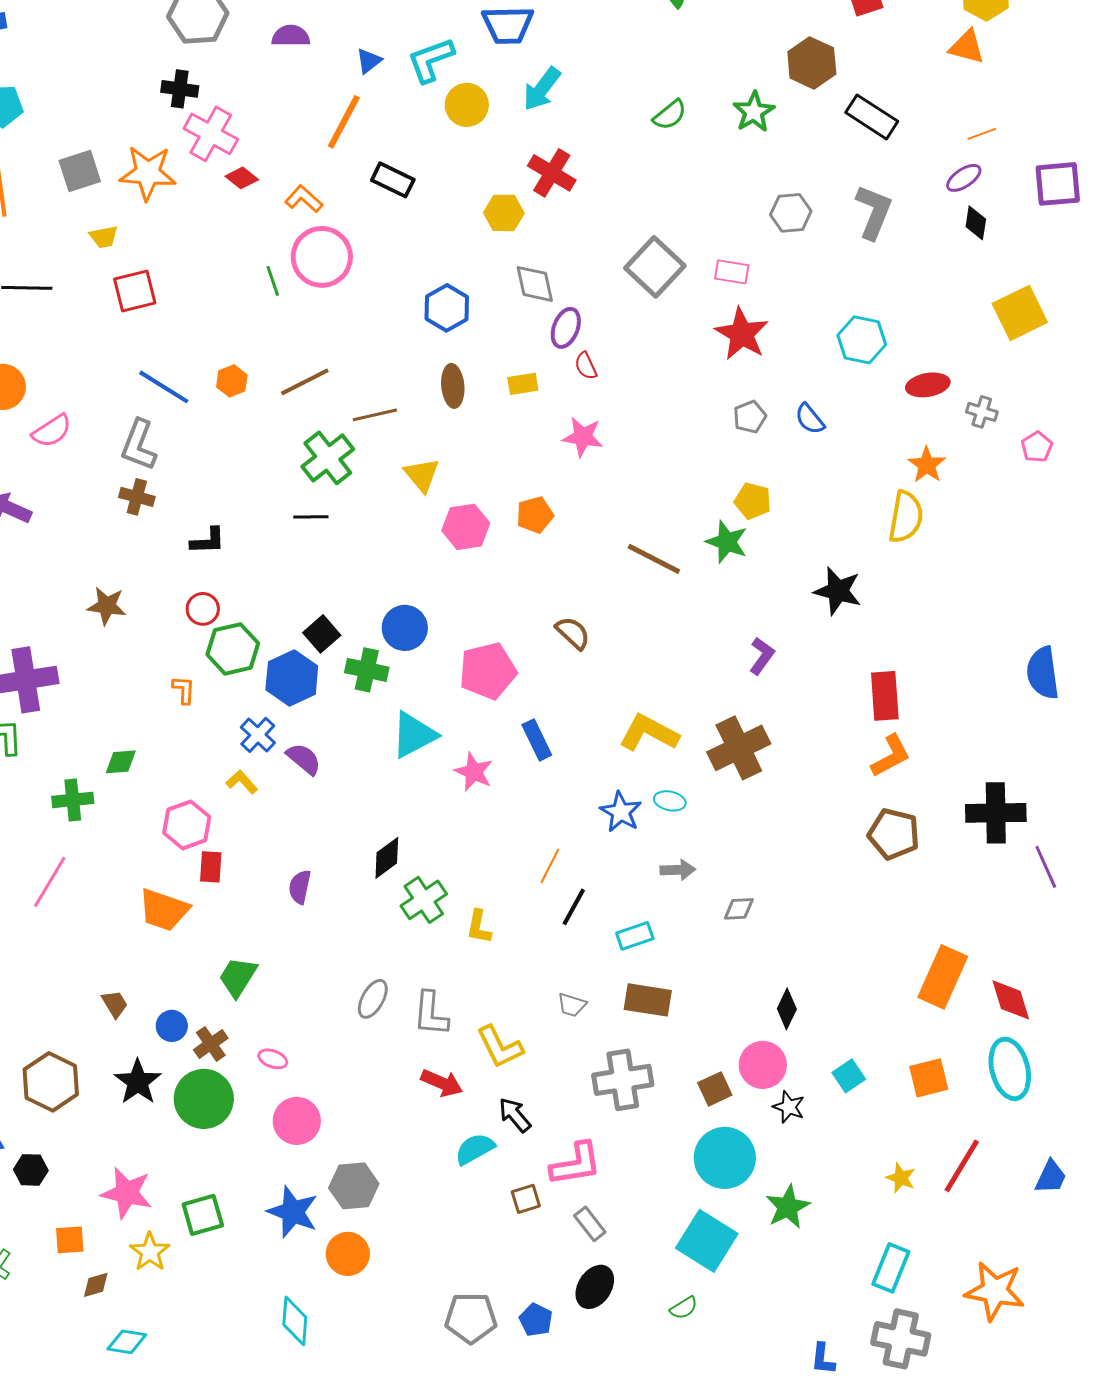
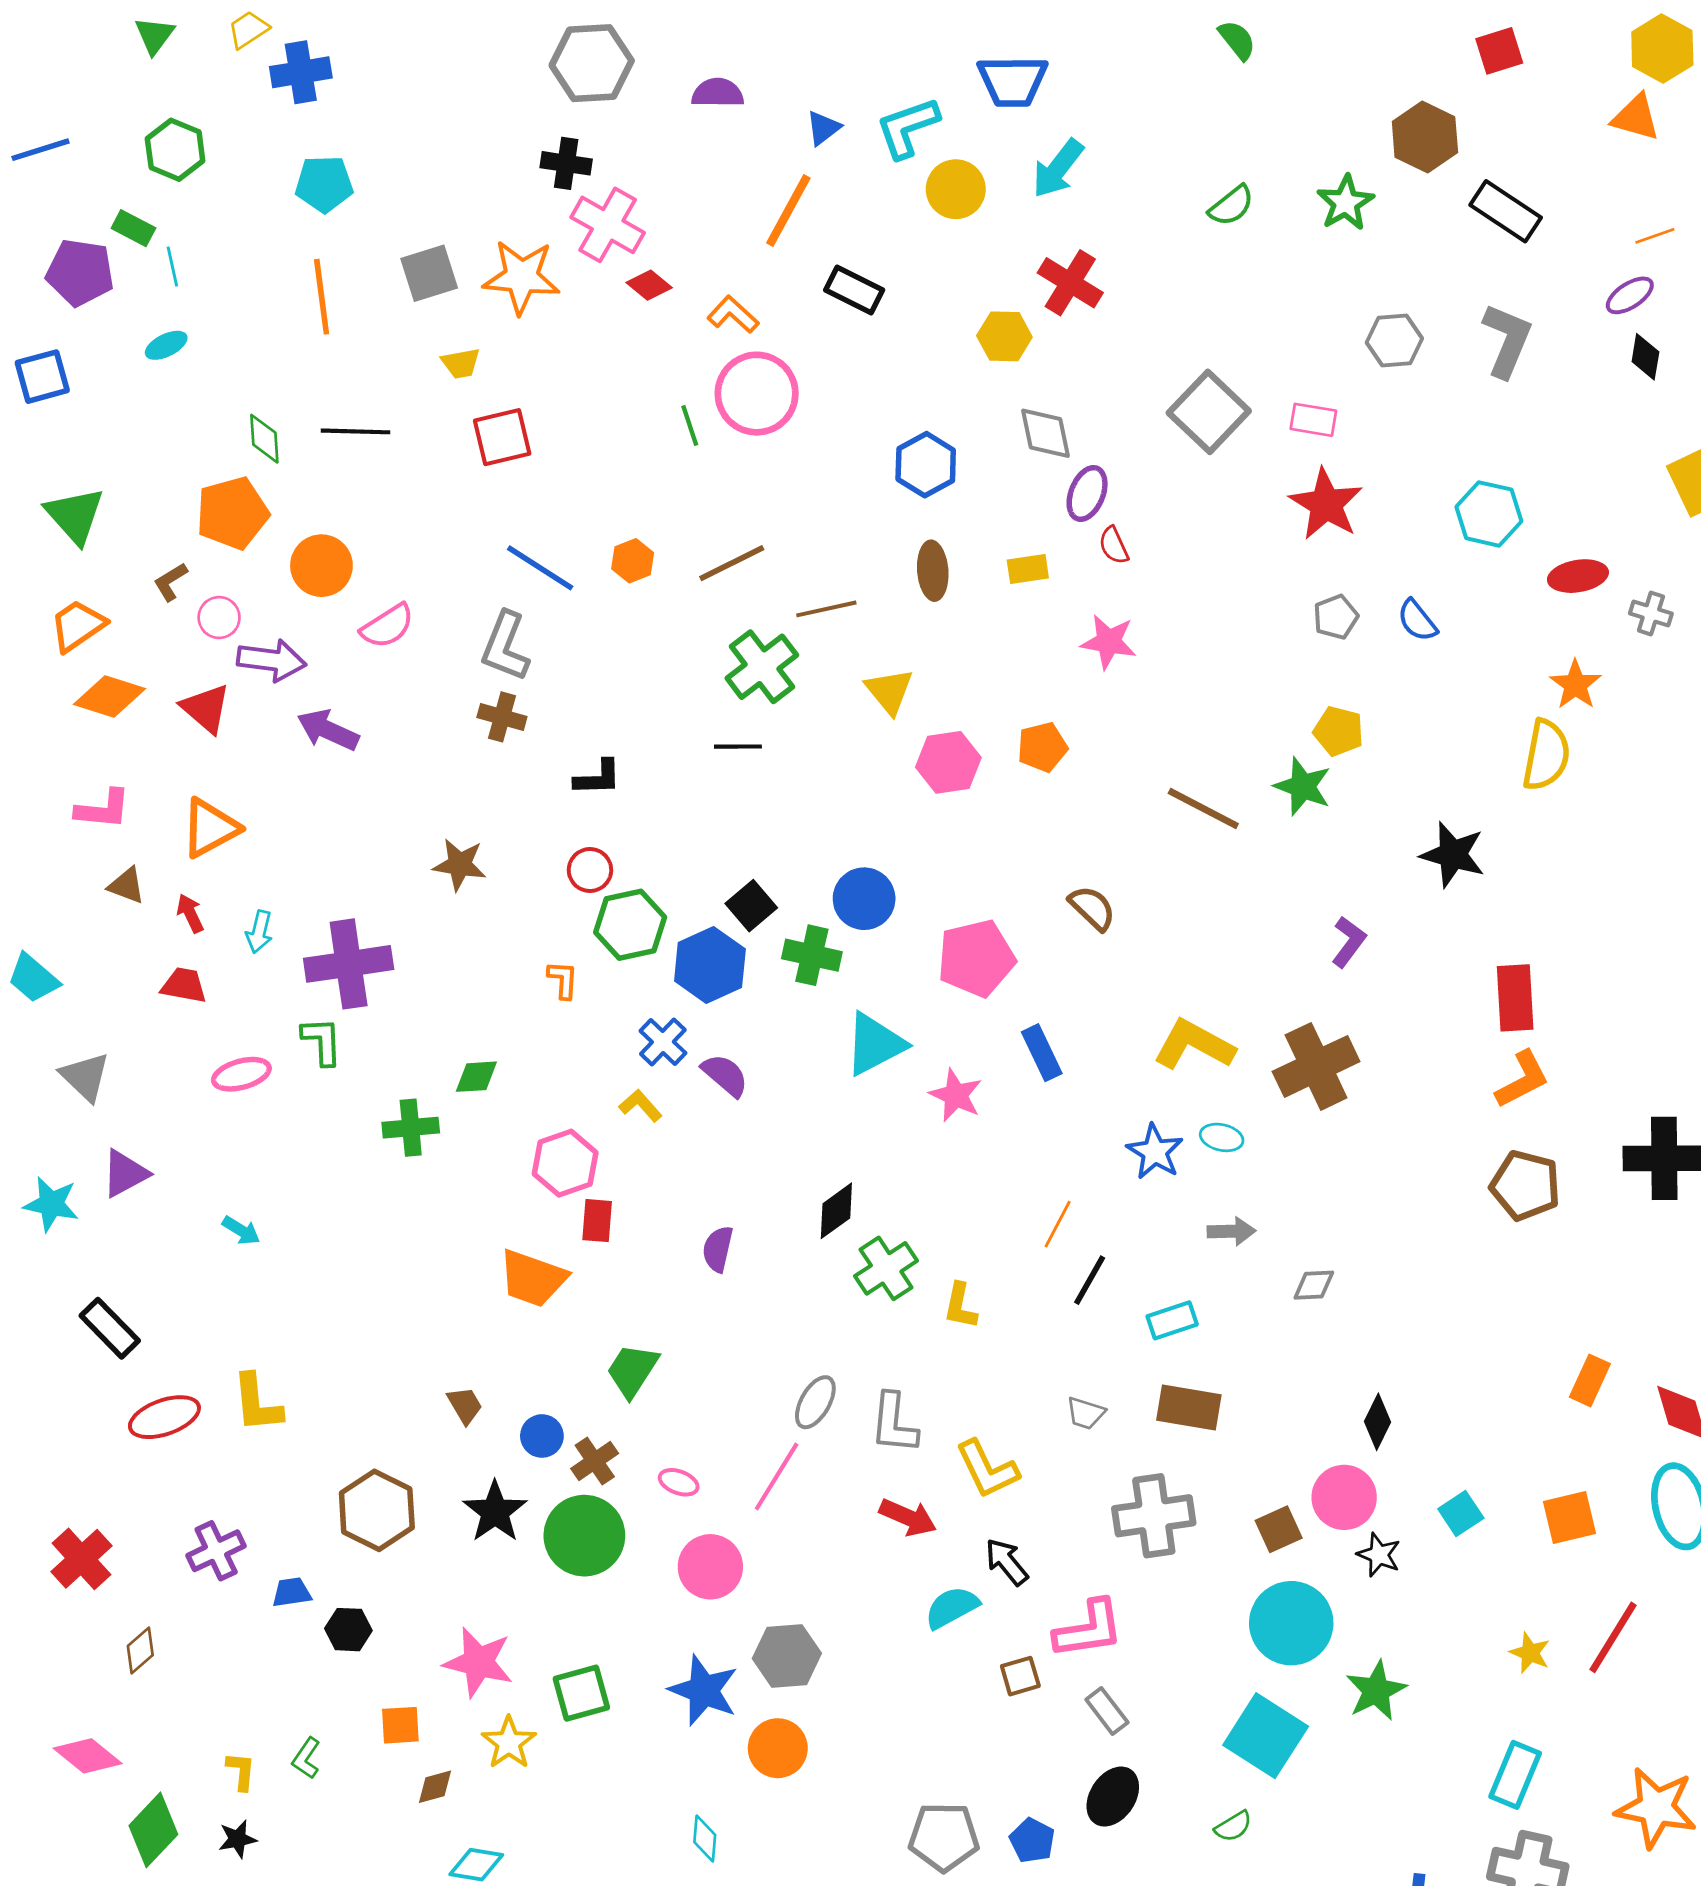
pink line: (50, 882) -> (777, 1476), moved
orange rectangle: (943, 977) -> (1590, 1380), size x0.6
cyan diamond: (295, 1321) -> (705, 1838), size x0.7

